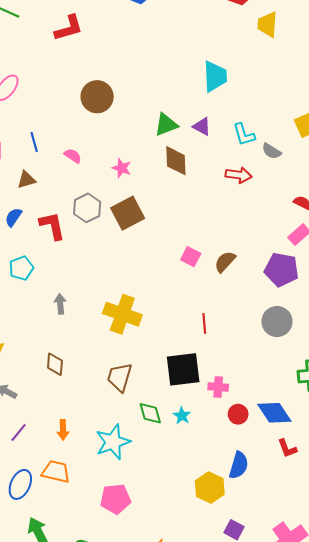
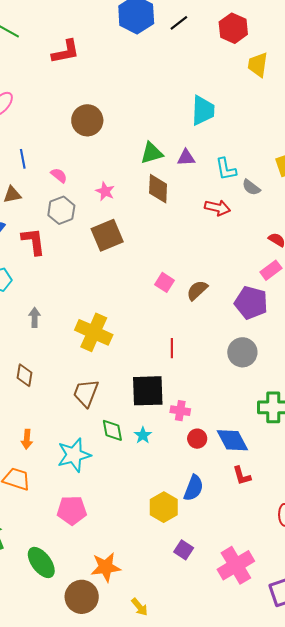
purple triangle: (202, 126) -> (186, 158), turned -36
gray hexagon: (87, 208) -> (61, 210), moved

